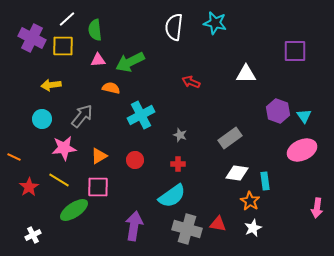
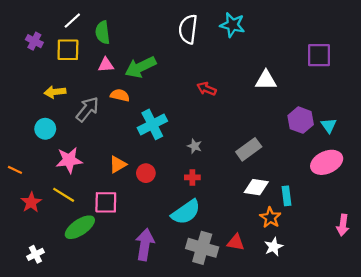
purple cross: (32, 38) -> (34, 41), size x0.6
gray arrow: (82, 116) -> (87, 109), moved
orange triangle: (99, 156) -> (118, 164), moved

